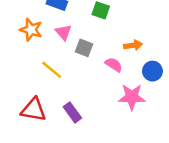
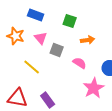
orange arrow: (133, 45) -> (88, 40), moved
pink star: (132, 97) -> (94, 88), turned -30

